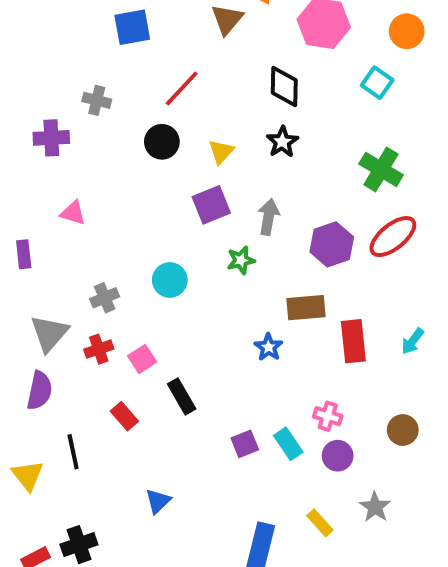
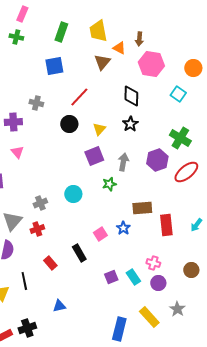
pink triangle: (73, 213) -> (17, 152), moved, turned 32
purple hexagon: (332, 244) -> (157, 160), moved
pink square: (142, 359) -> (100, 234), moved
blue triangle: (158, 501) -> (59, 306), moved, turned 32
yellow rectangle: (320, 523) -> (149, 317), size x1.5

